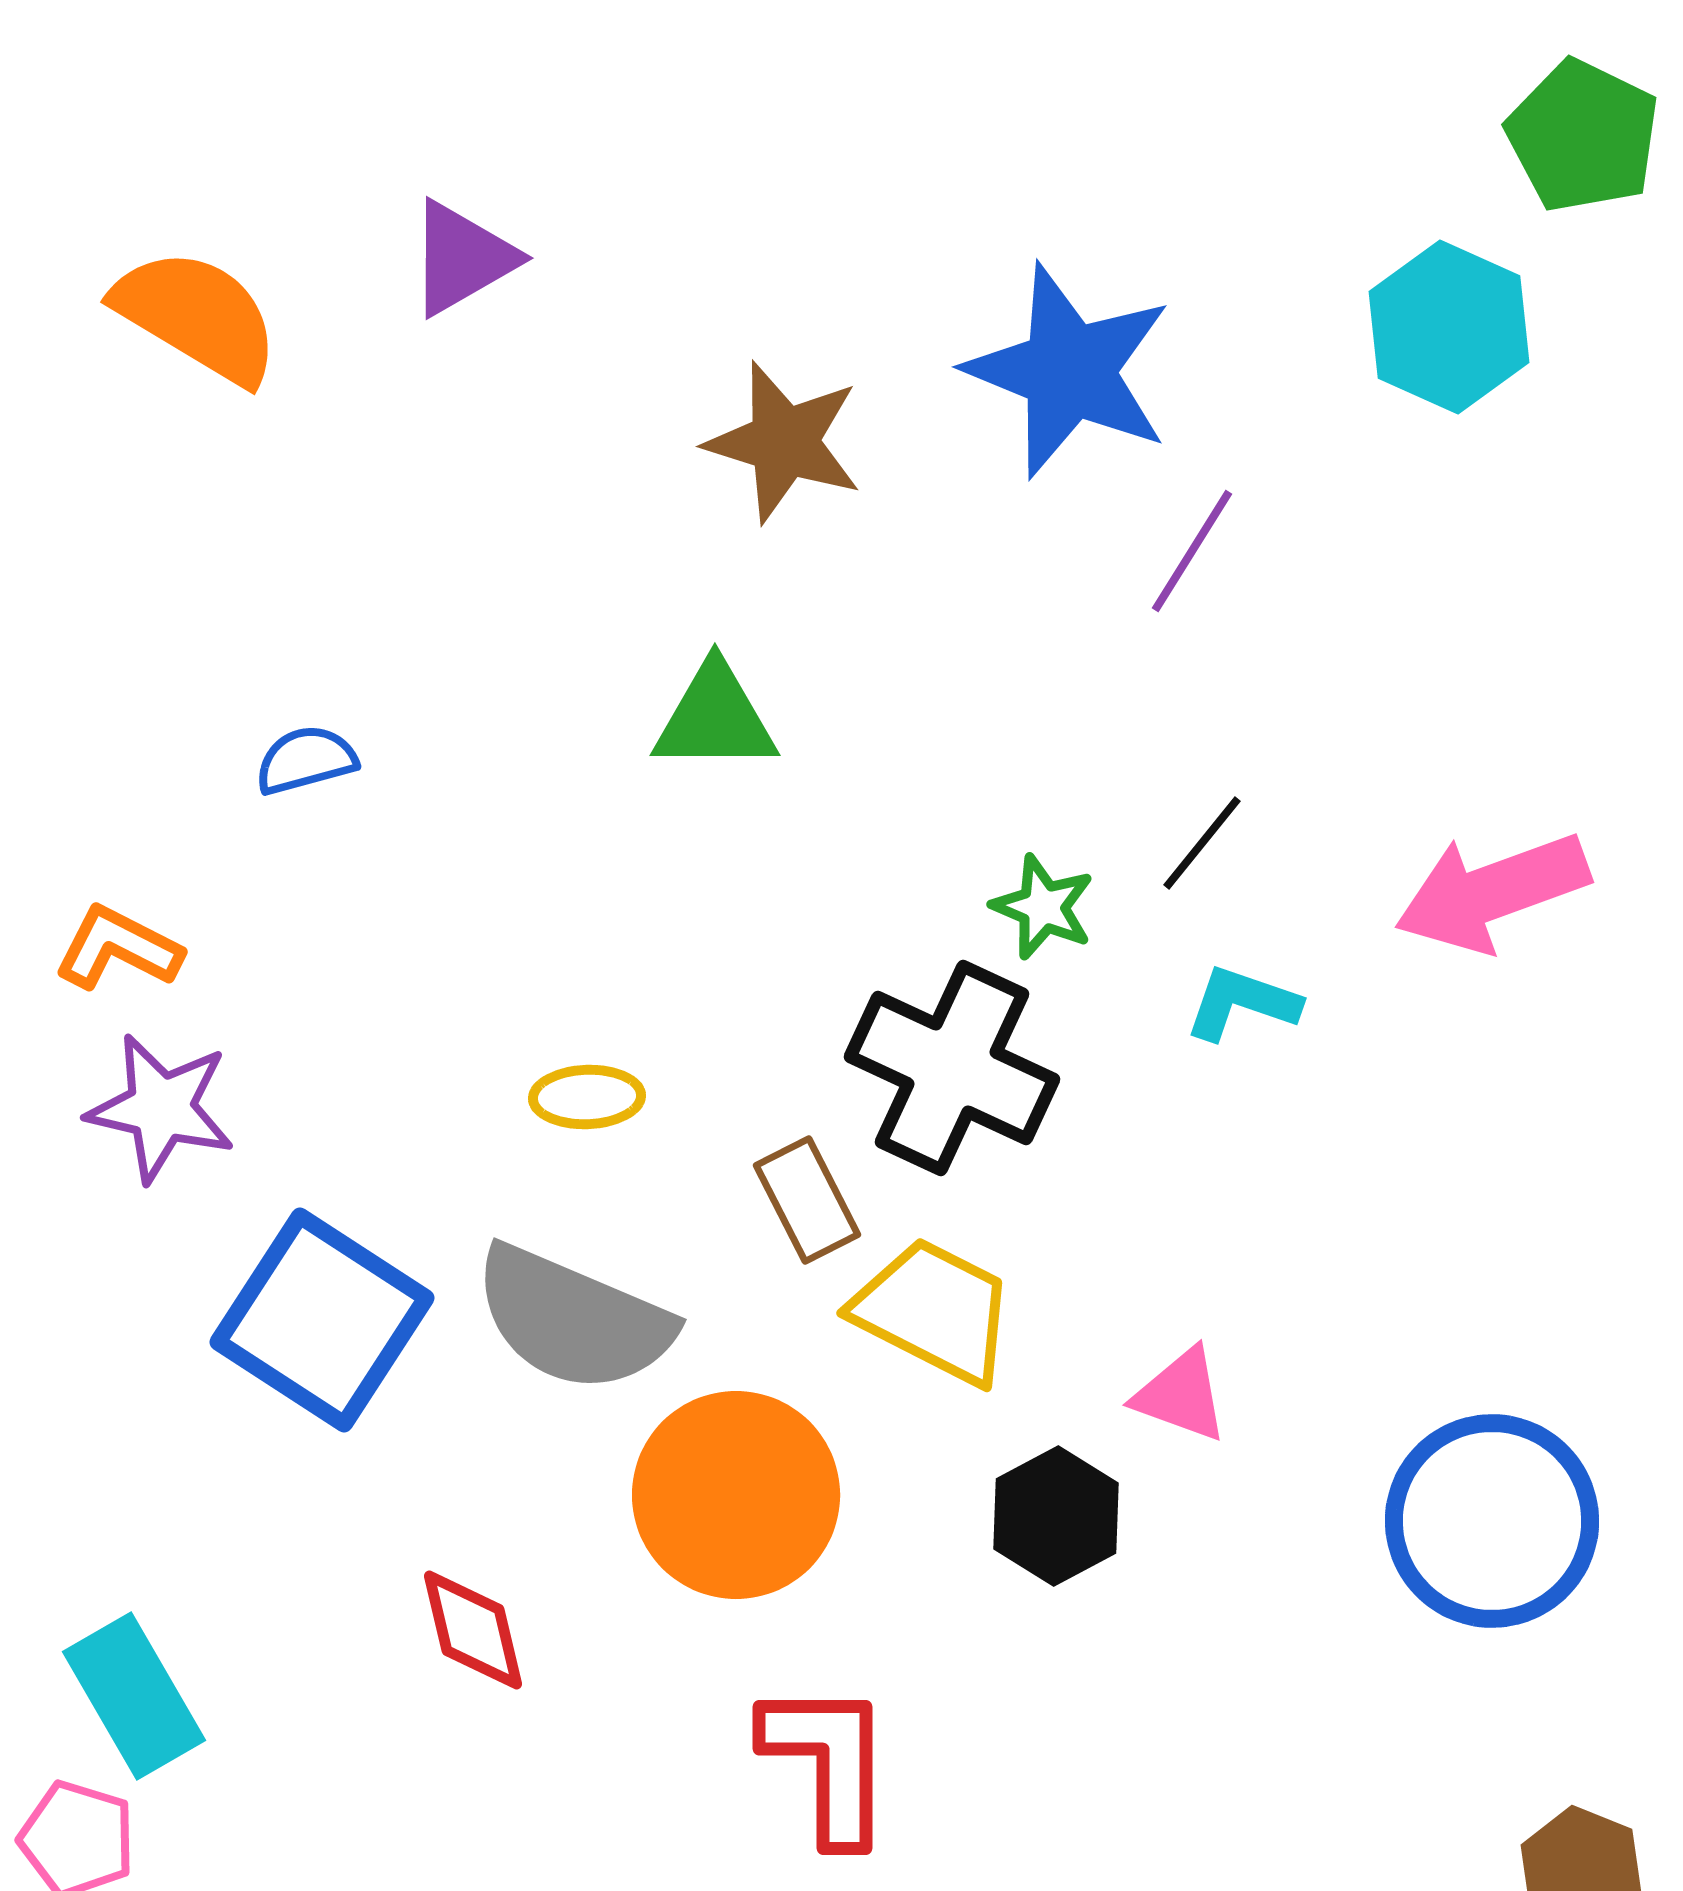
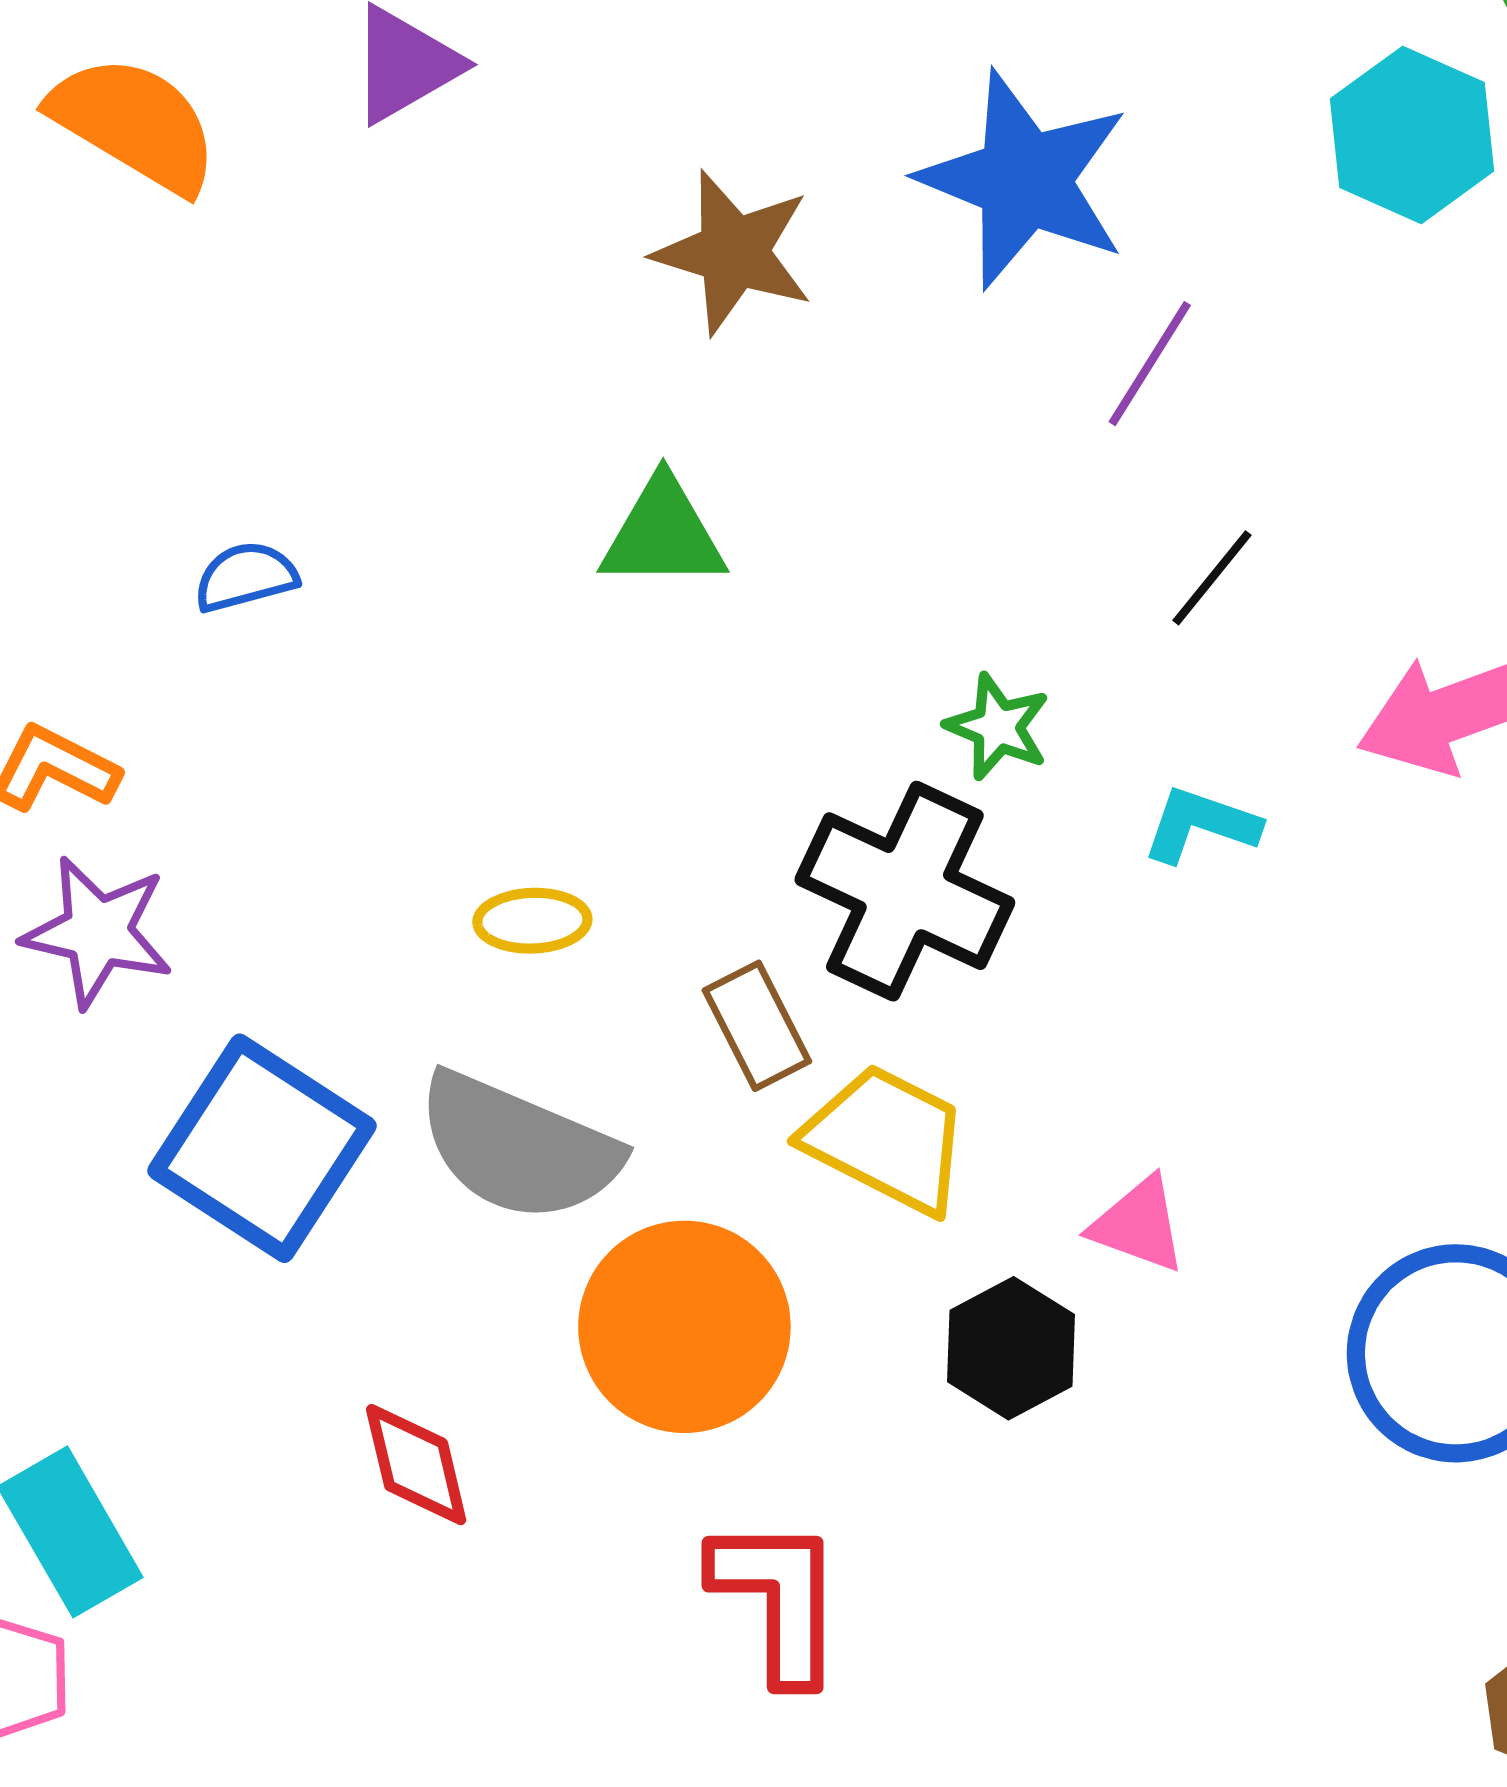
black line: (1202, 843) -> (1212, 578), moved

